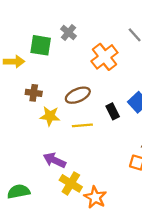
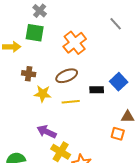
gray cross: (68, 33) -> (40, 11), moved
orange cross: (104, 57) -> (75, 43), moved
black rectangle: (113, 111) -> (97, 90), turned -64

